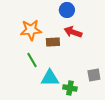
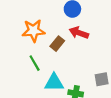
brown rectangle: (53, 42) -> (57, 44), turned -48

